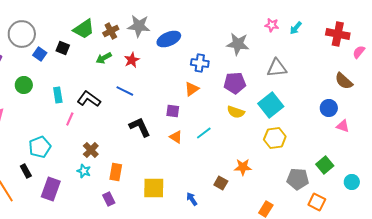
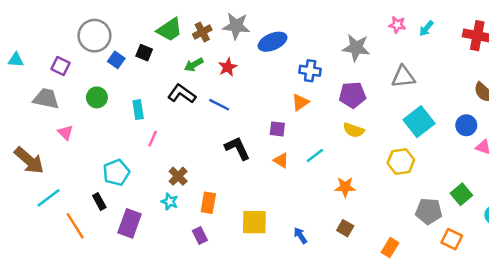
black L-shape: (89, 99) -> (182, 94), moved
cyan square: (271, 105) -> (419, 122), moved
orange star: (243, 167) -> (345, 187), moved
brown square: (221, 183) -> (345, 228), moved

